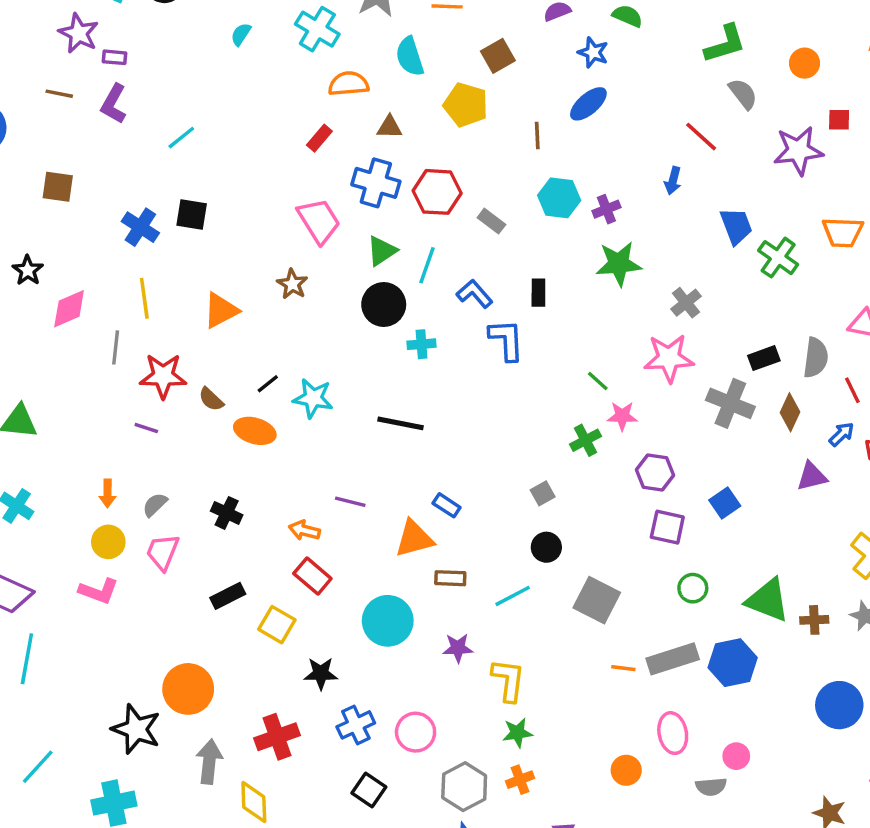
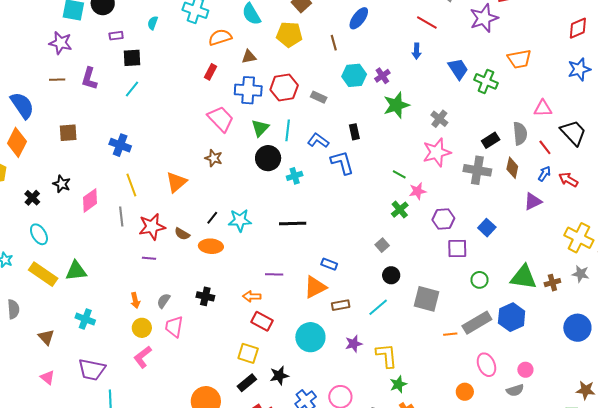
purple rectangle: (114, 57) -> (116, 36), moved
black square: (192, 215) -> (132, 58), moved
pink L-shape: (99, 591) -> (143, 357), turned 135
black rectangle: (228, 596) -> (247, 383), moved

